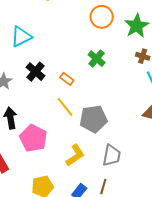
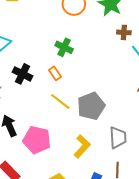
green cross: (97, 59) -> (64, 47), moved
orange rectangle: (67, 79) -> (55, 73), turned 32

